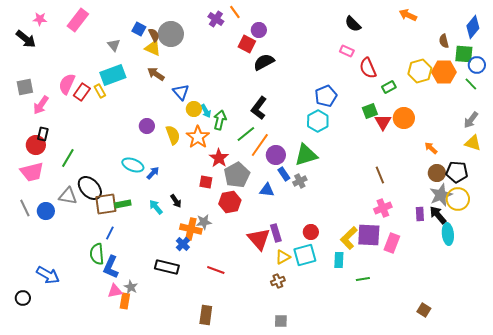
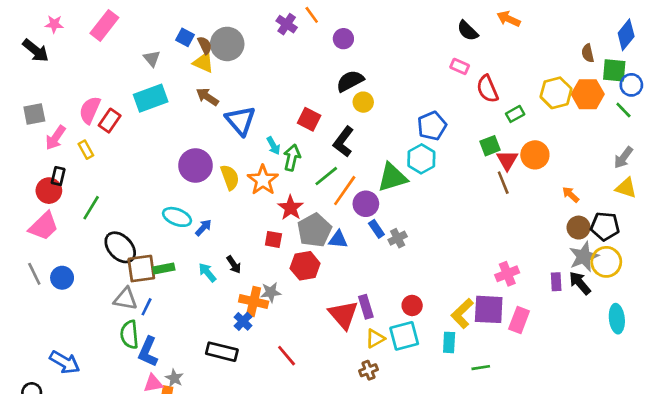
orange arrow: (408, 15) -> (509, 19), moved
red square: (247, 44) -> (309, 119), moved
yellow rectangle: (100, 91) -> (86, 150), moved
blue triangle: (181, 92) -> (240, 121), size x1.4
yellow circle: (194, 109) -> (363, 102), moved
purple circle: (147, 126) -> (195, 165), size x1.6
green triangle: (306, 155) -> (392, 177), moved
pink trapezoid: (32, 172) -> (44, 226), turned -30
brown line: (380, 175) -> (503, 183), moved
blue triangle: (267, 190) -> (338, 239), moved
gray triangle: (68, 196) -> (125, 299), moved
cyan ellipse: (448, 234) -> (617, 319), moved
red line: (216, 270) -> (287, 356), turned 30

